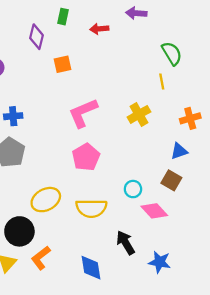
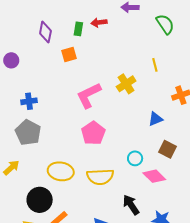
green rectangle: (63, 17) -> (78, 29), moved
green semicircle: (172, 53) -> (165, 24), moved
yellow cross: (139, 114) -> (126, 84), moved
blue triangle: (179, 151) -> (155, 119), moved
yellow ellipse: (46, 200) -> (61, 171), turned 40

